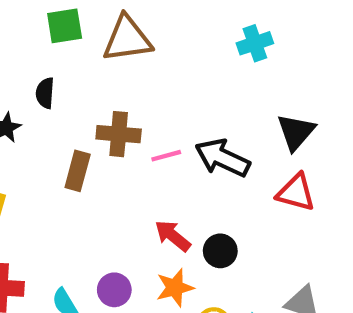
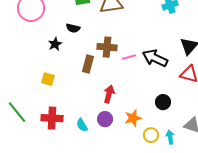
black semicircle: (45, 93) -> (73, 28), turned -80
red arrow: (173, 236) -> (109, 94), moved, turned 66
black circle: (220, 251) -> (163, 102), moved

